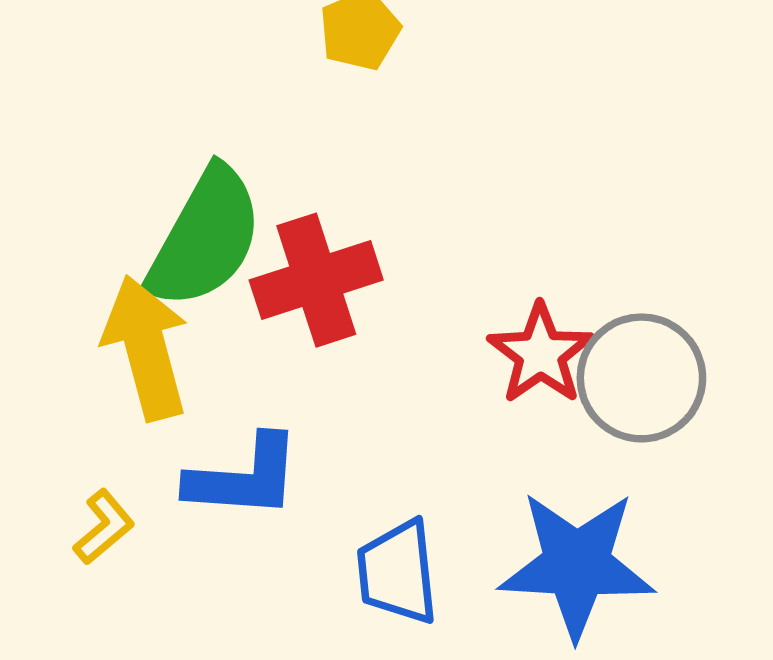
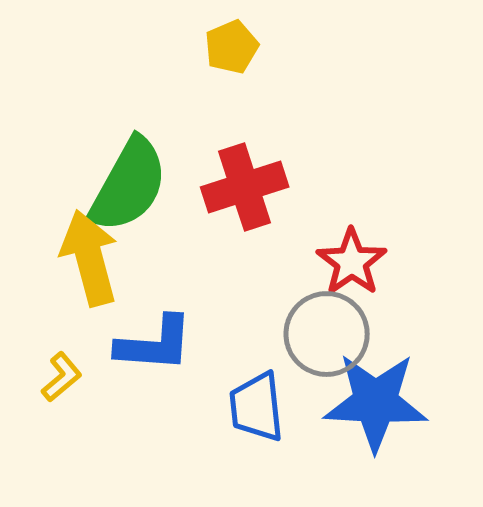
red cross: (316, 280) -> (245, 187), moved
gray circle: (641, 378) -> (327, 334), moved

